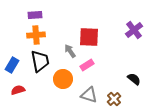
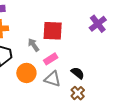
black semicircle: (134, 79) -> (78, 73), moved
gray triangle: (89, 95) -> (53, 79), moved

